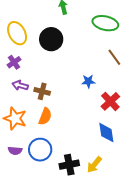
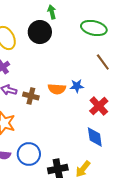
black circle: (51, 39) -> (40, 32), moved
orange semicircle: (45, 116) -> (57, 89), moved, turned 72

